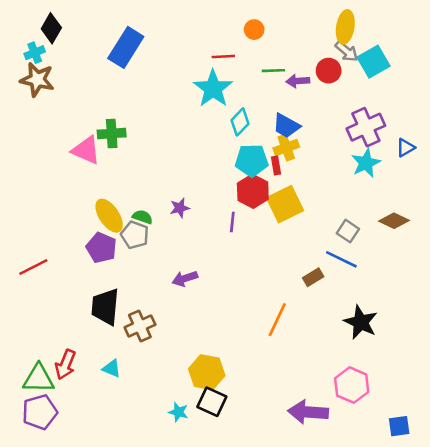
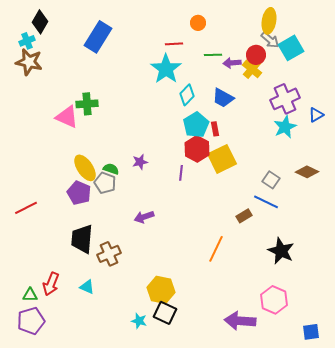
yellow cross: (286, 148) -> (252, 69), moved, turned -30
cyan pentagon: (252, 160) -> (196, 125), turned -30
green triangle: (39, 379) -> (30, 295), size x0.6

